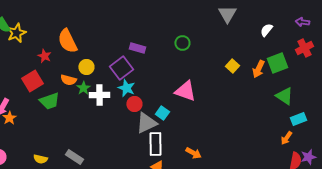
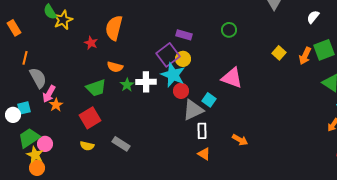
orange semicircle: (67, 41) -> (114, 28), turned 40
yellow circle: (86, 67) -> (183, 59), moved
red square: (32, 81) -> (90, 118), moved
green star: (83, 88) -> (127, 85), moved
cyan star: (126, 88) -> (173, 75), size x1.4
white rectangle: (155, 144) -> (202, 131), size x0.7

